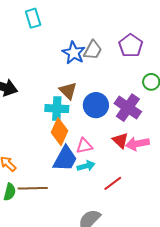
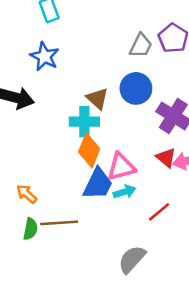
gray trapezoid: (93, 50) -> (141, 46), moved
blue star: (74, 53) -> (44, 56), moved
blue circle: (96, 105) -> (136, 88), moved
pink triangle: (84, 146) -> (121, 167), size x1.4

